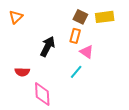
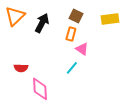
orange triangle: (16, 17) -> (15, 16), size x1.5
yellow rectangle: (105, 17) -> (110, 19), moved
black arrow: (48, 47) -> (42, 23), moved

